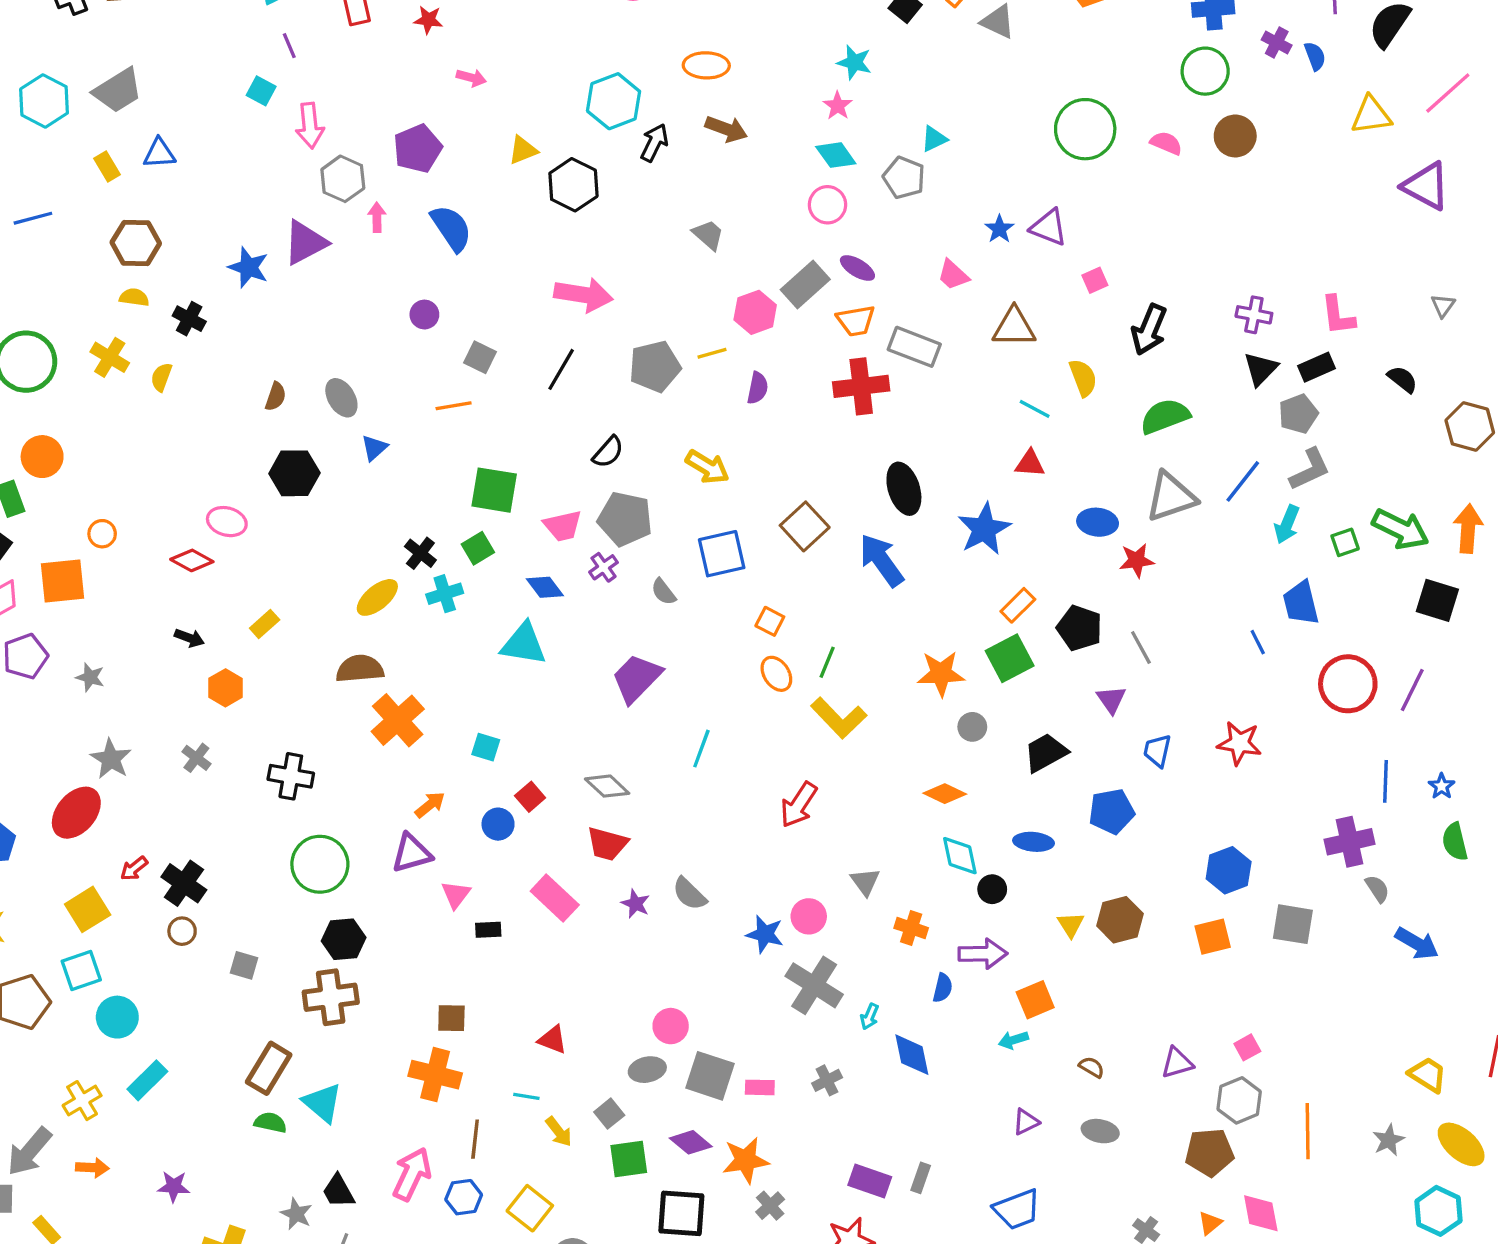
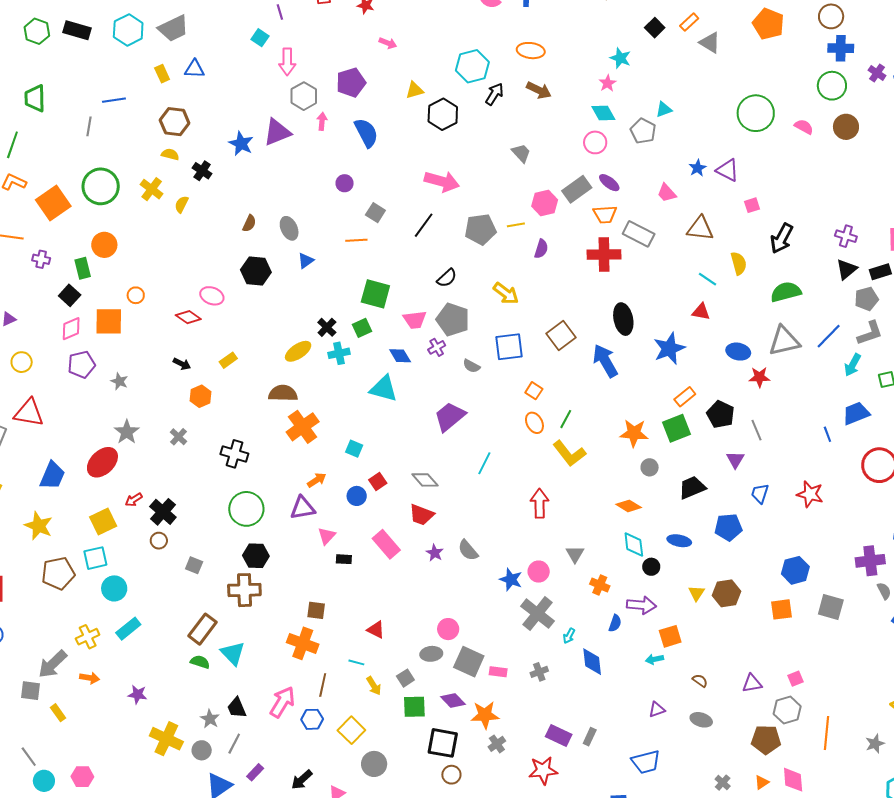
gray semicircle: (664, 592) -> (471, 366), turned -30
blue trapezoid: (1301, 603) -> (856, 413), turned 76
red arrow: (799, 805) -> (540, 503), turned 140

